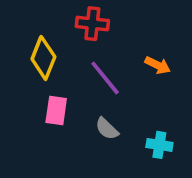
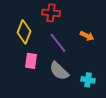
gray semicircle: (107, 129) -> (59, 71), size x1.5

